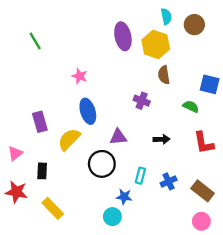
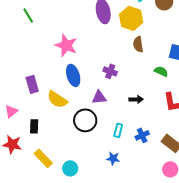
pink star: (80, 76) -> (66, 45), size x1.6
purple cross: (142, 101) -> (110, 71), moved
yellow semicircle: (69, 139) -> (57, 99), turned -100
blue star: (124, 197) -> (113, 158), moved
cyan circle: (112, 217) -> (70, 168), moved

